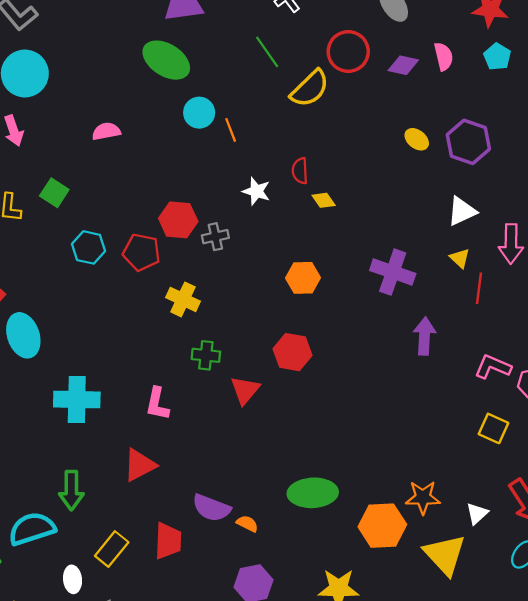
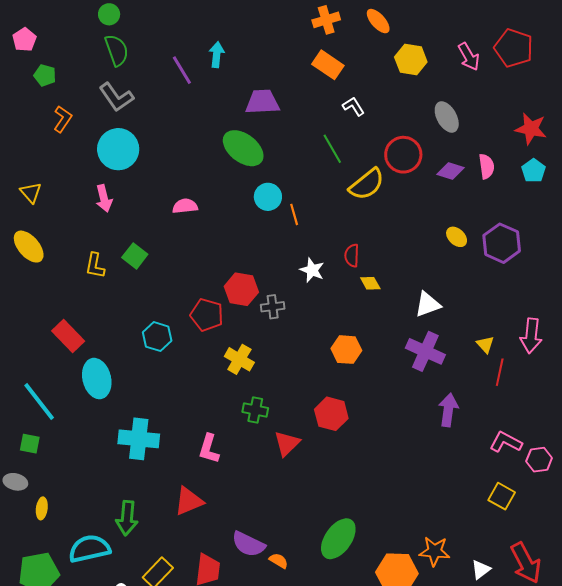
white triangle: (462, 211) -> (428, 304), moved
cyan hexagon: (89, 247) -> (157, 337), moved
green ellipse: (313, 493) -> (338, 539), turned -57

